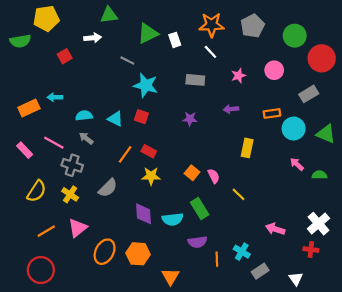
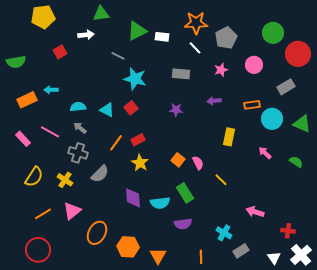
gray pentagon: (253, 26) -> (226, 38), moved
white rectangle: (175, 40) -> (162, 37), turned -64
green semicircle: (20, 41) -> (16, 62), moved
red square: (141, 117) -> (131, 108), turned 32
red rectangle: (149, 151) -> (138, 140), turned -56
pink arrow: (297, 164) -> (265, 153), moved
gray cross: (72, 165) -> (78, 153), moved
green semicircle: (320, 175) -> (296, 162), turned 32
yellow star: (151, 176) -> (140, 163), turned 30
white cross: (318, 224) -> (301, 255), moved
orange hexagon: (138, 254) -> (128, 247), moved
orange line: (217, 259) -> (201, 257), moved

